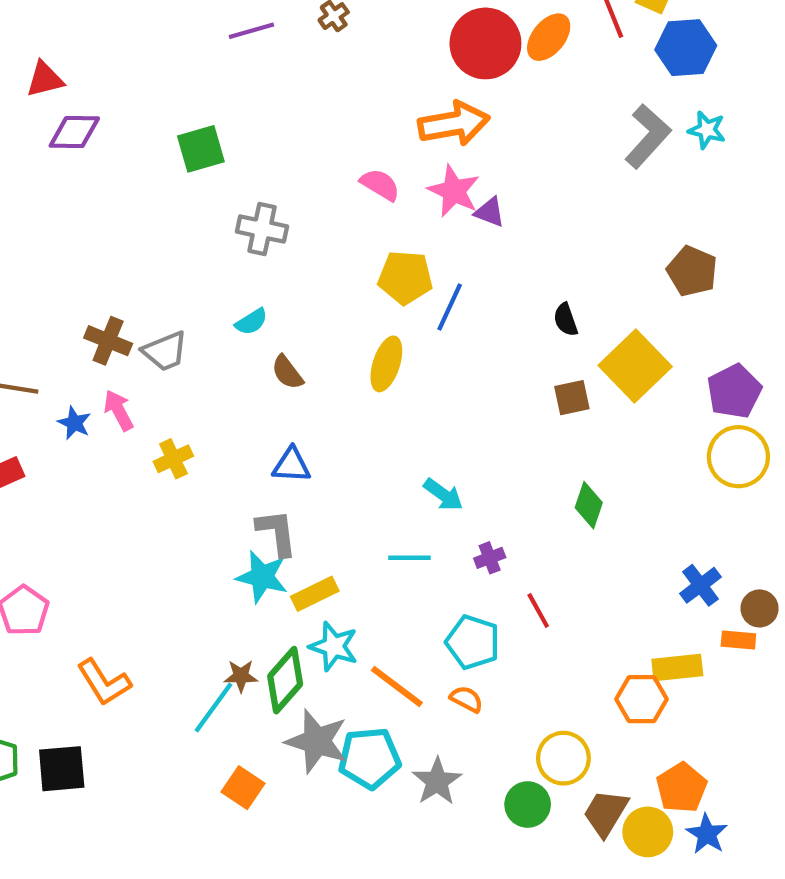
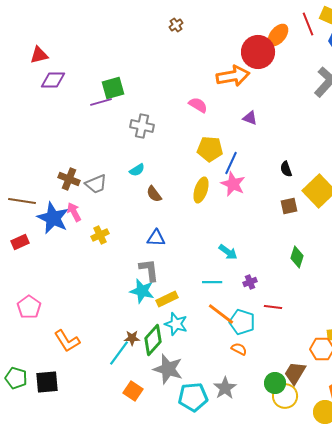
purple line: (251, 31) -> (101, 102), moved
red circle: (485, 43) -> (258, 52), moved
pink star: (454, 191) -> (233, 184), moved
blue star: (74, 423) -> (53, 218), size x2.0
red line: (538, 611) -> (273, 307), turned -54
orange line: (397, 686) -> (221, 314), moved
cyan pentagon: (369, 758) -> (193, 397), moved
yellow circle: (563, 758) -> (285, 396), moved
green circle: (528, 805) -> (275, 383), moved
brown trapezoid: (606, 813) -> (295, 373), moved

